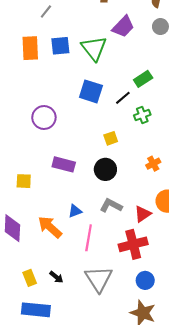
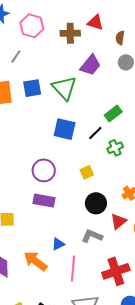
purple circle: (44, 117) -> (44, 170), moved
black circle: (105, 169) -> (96, 203), moved
red triangle: (143, 214) -> (118, 221), moved

